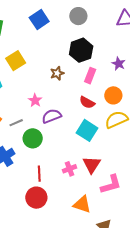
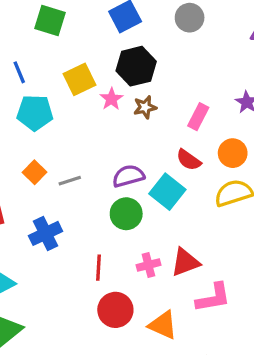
black hexagon: (81, 50) -> (136, 66), moved
pink star: (35, 100) -> (111, 99), moved
cyan square: (87, 130) -> (167, 192), moved
green circle: (33, 138) -> (126, 214), moved
red triangle: (92, 165) -> (185, 262), turned 30
red circle: (36, 198) -> (115, 310), moved

